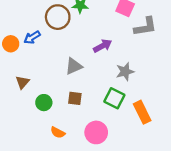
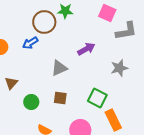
blue arrow: (32, 37) -> (30, 43), moved
gray star: (125, 72) -> (119, 68), moved
orange rectangle: (142, 112) -> (113, 120), moved

